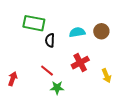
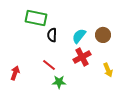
brown circle: (101, 31) -> (103, 35), moved
cyan semicircle: (77, 32) -> (79, 36), moved, turned -42

